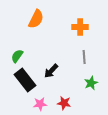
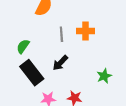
orange cross: (80, 27) -> (86, 31), moved
gray line: (84, 57) -> (61, 34), moved

